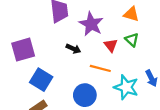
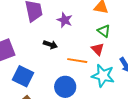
purple star: (91, 24) -> (65, 20), size x0.7
red triangle: (111, 45) -> (98, 49), moved

